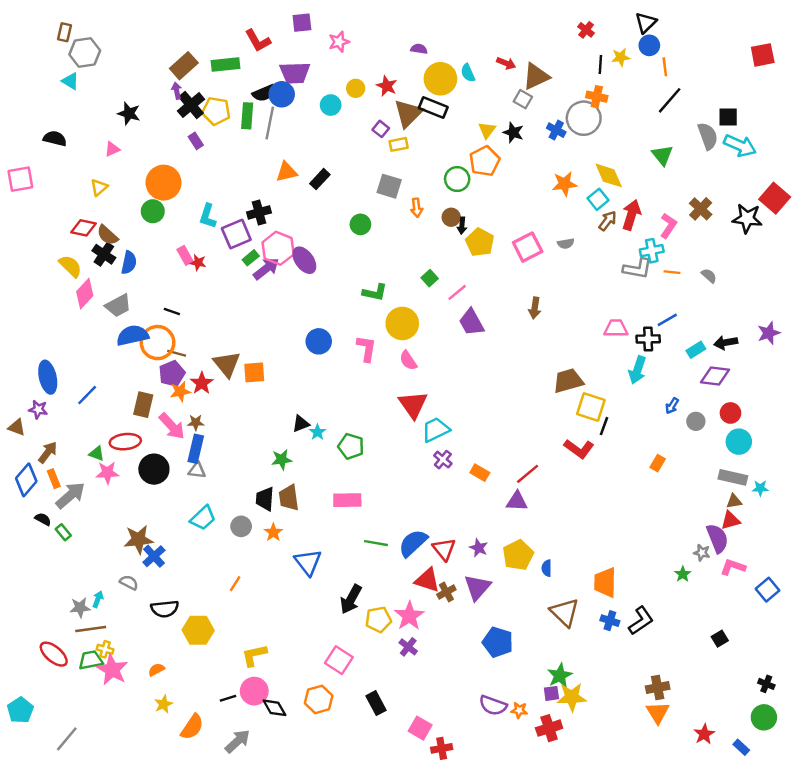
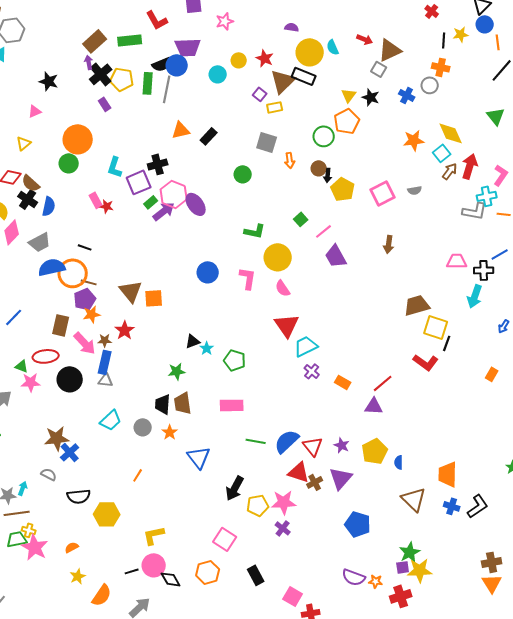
gray circle: (584, 118) -> (430, 85), size x0.6
red star: (202, 383) -> (125, 330), moved
pink star: (409, 616) -> (284, 502), turned 30

